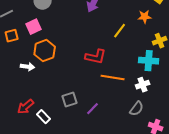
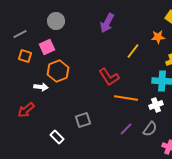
orange square: (12, 36) -> (25, 56), turned 32
red L-shape: (96, 57) -> (109, 77), turned 45
red arrow: (26, 107) -> (26, 110), moved
purple line: (93, 109) -> (126, 129), moved

